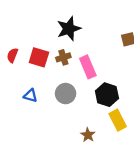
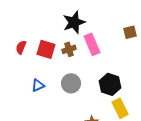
pink rectangle: (88, 67) -> (92, 44), moved
blue triangle: (30, 96) -> (38, 85), turned -40

